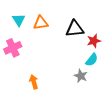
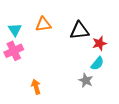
cyan triangle: (19, 20) -> (15, 30), moved

